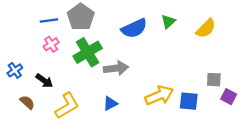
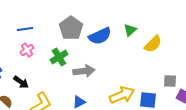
gray pentagon: (81, 17) -> (71, 28), moved
yellow semicircle: (206, 28) -> (153, 44), moved
green cross: (88, 52) -> (59, 57), size x0.7

